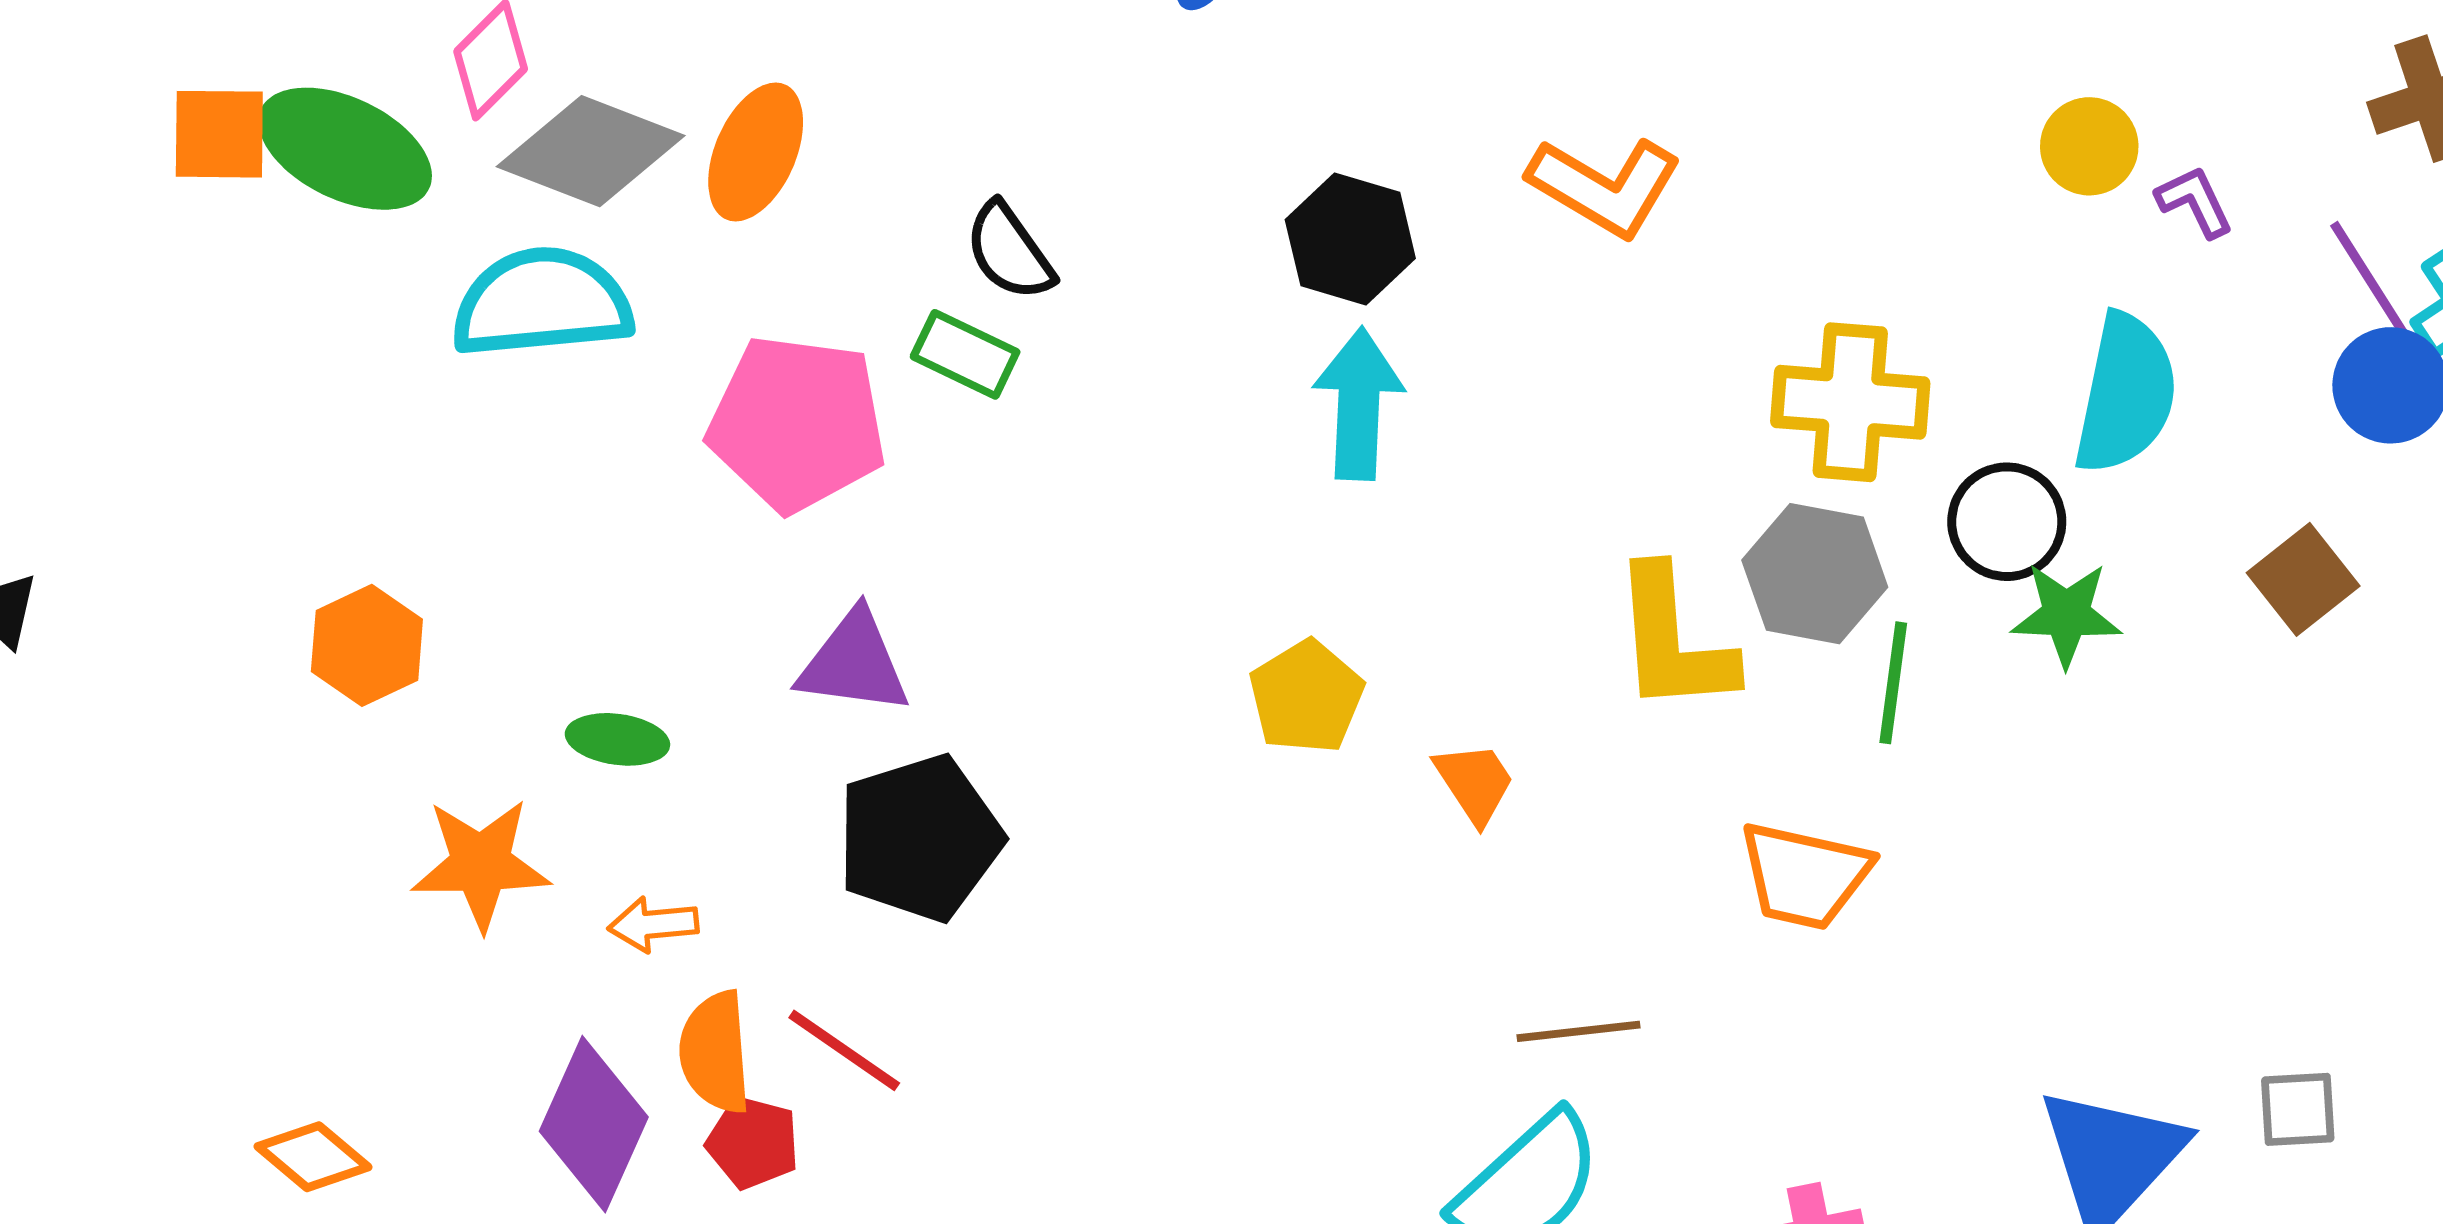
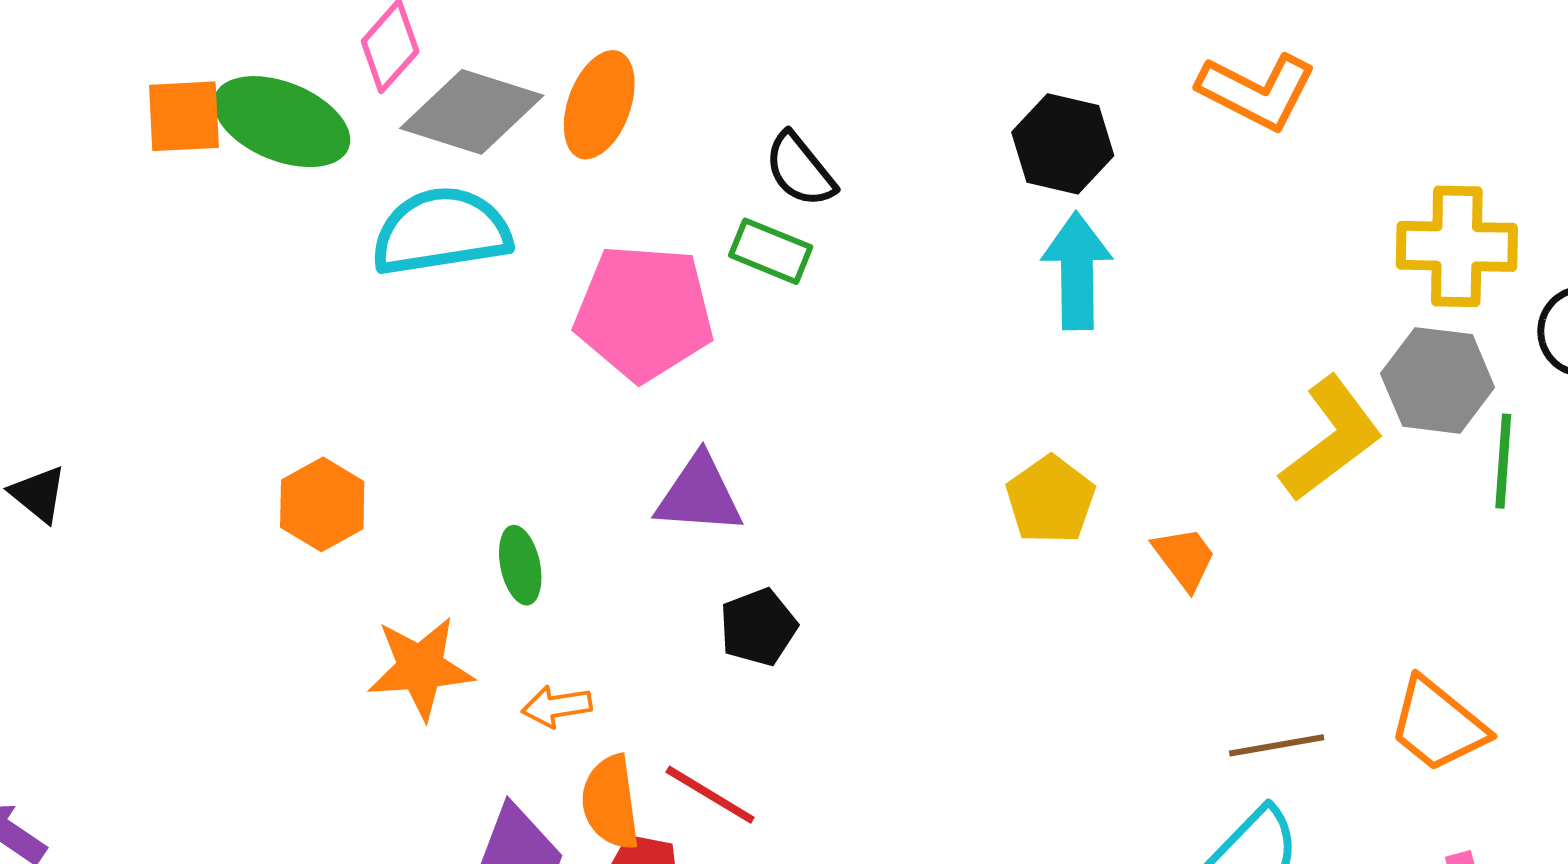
yellow L-shape: (1673, 640) -> (1331, 439), turned -119
green ellipse: (617, 739) -> (520, 565), turned 74
black pentagon: (919, 838) -> (758, 627), size x0.6
orange trapezoid: (1805, 875) -> (1438, 725), moved, turned 30

